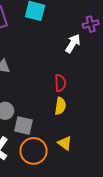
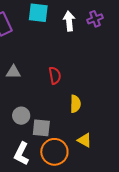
white arrow: (73, 43) -> (69, 21), moved, turned -30
red semicircle: (60, 83) -> (55, 76), moved

